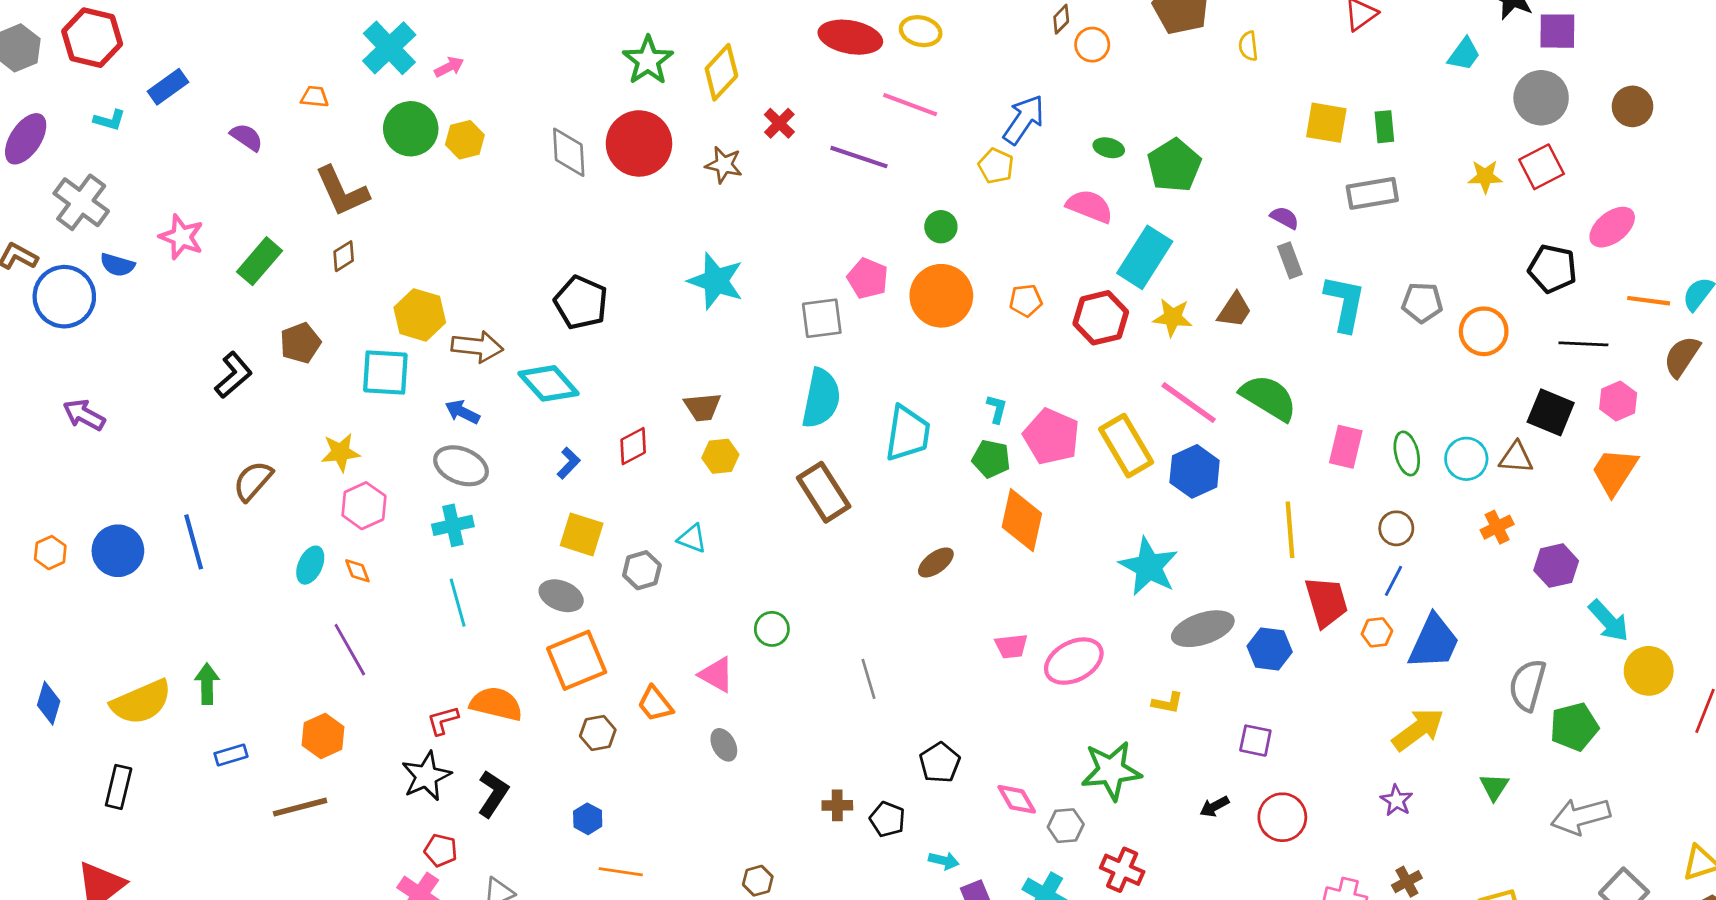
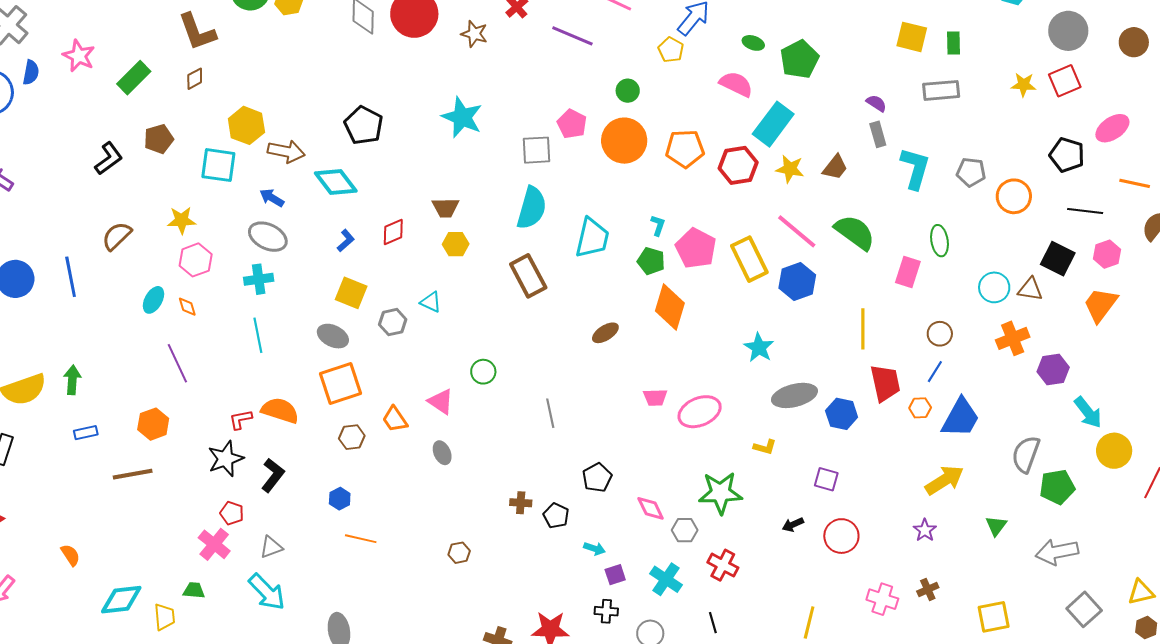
blue semicircle: (117, 265) -> (31, 72), turned -100
orange pentagon: (1026, 300) -> (685, 149), size x1.6
green ellipse: (1407, 453) -> (939, 241), moved
orange cross: (1497, 527) -> (1013, 338), size x1.4
cyan star: (1149, 567) -> (759, 348), size x0.7

